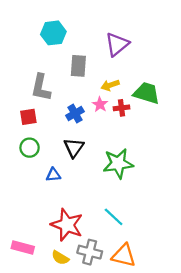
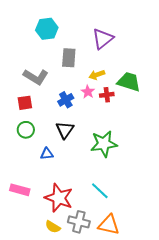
gray L-shape: (41, 87) -> (36, 77), turned -70
pink rectangle: (23, 248) -> (20, 190), moved

